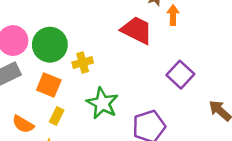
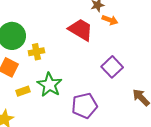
orange arrow: (173, 15) -> (110, 20), turned 105
yellow rectangle: (57, 116) -> (23, 91), moved, turned 40

